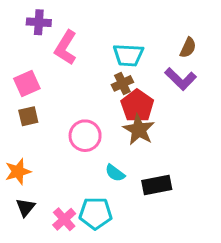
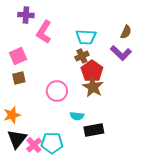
cyan semicircle: (115, 173) -> (77, 116), turned -32
black rectangle: (157, 185) -> (94, 130), moved
black triangle: (25, 207) -> (17, 139), size x1.5
cyan pentagon: (96, 213) -> (52, 143), moved
pink cross: (64, 219) -> (34, 145), moved

